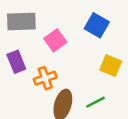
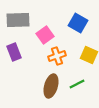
orange cross: (45, 78) -> (57, 56), moved

